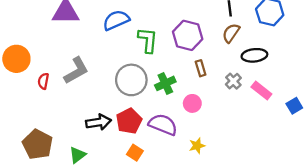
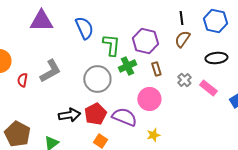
blue semicircle: (116, 20) -> (84, 28), turned 90
black ellipse: (254, 55) -> (216, 58), moved
green cross: (165, 83) -> (127, 66), moved
pink circle: (192, 103) -> (149, 99), size x1.5

